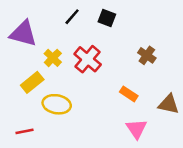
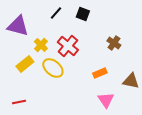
orange rectangle: (129, 94) -> (100, 73), turned -56
yellow ellipse: (57, 104) -> (53, 68), moved, turned 30

